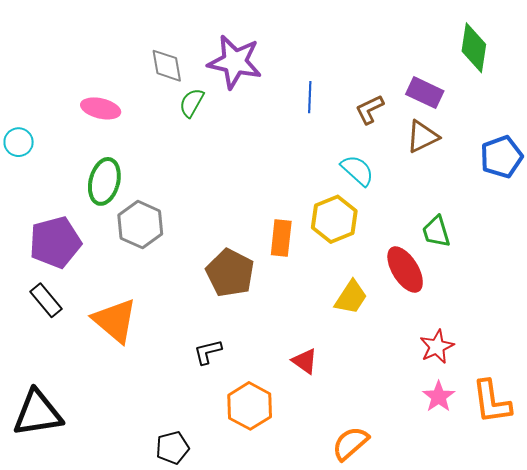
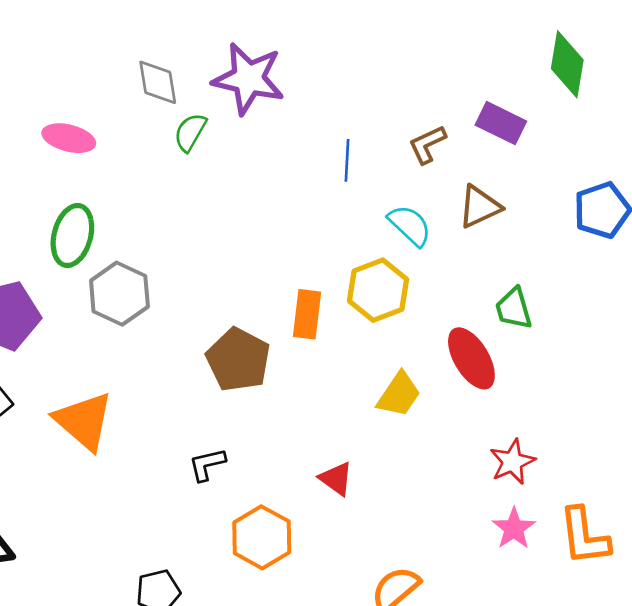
blue line: (310, 97) -> (347, 160), moved
brown triangle: (423, 137) -> (479, 207), moved

